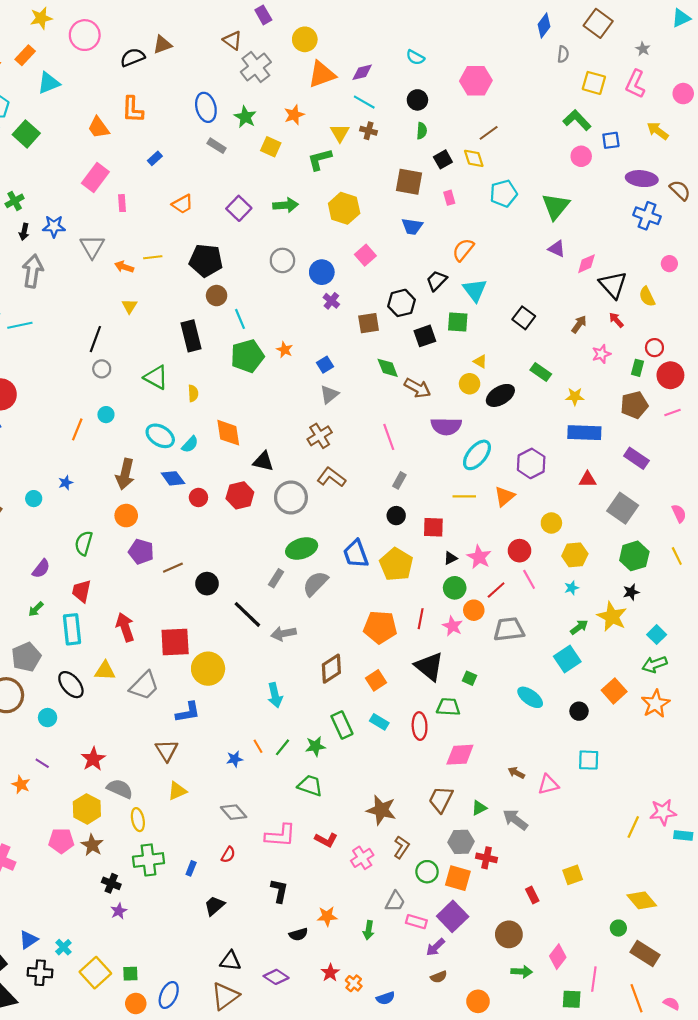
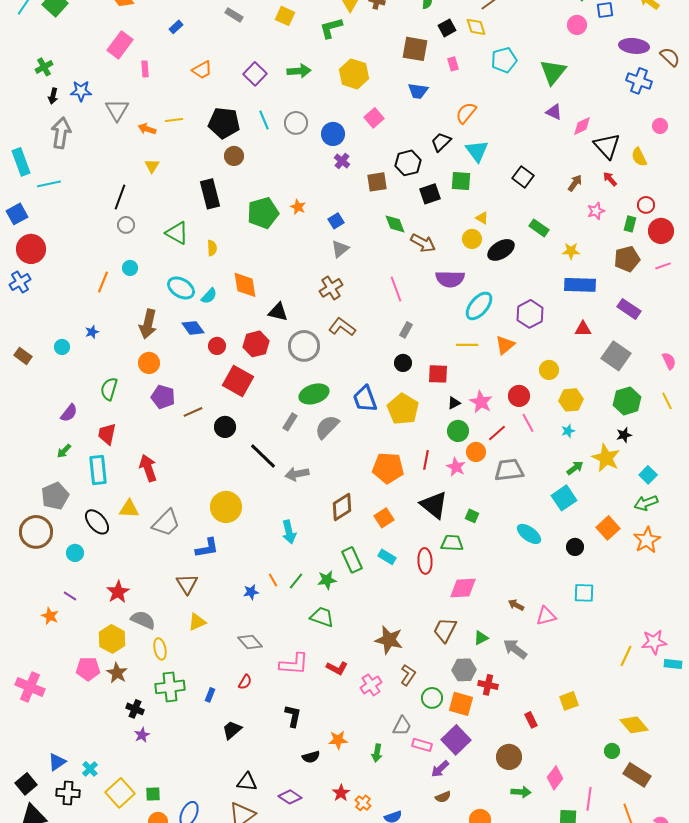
cyan line: (240, 319) -> (264, 120), moved
red square: (175, 642) -> (238, 381), moved, turned 32

